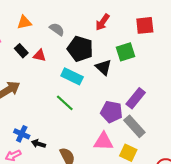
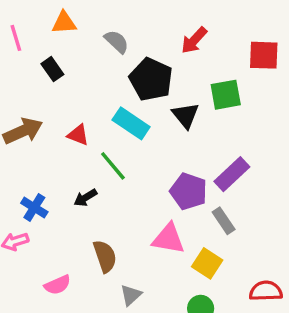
red triangle: (40, 55) -> (78, 135), moved
gray rectangle: (134, 126) -> (224, 221), size x0.7
black arrow: (38, 144) -> (85, 198), moved, turned -56

